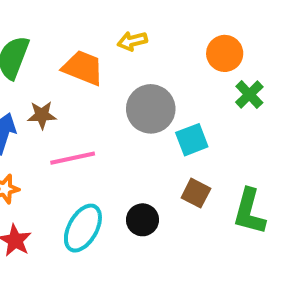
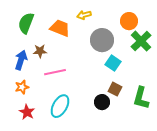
green cross: (249, 95) -> (141, 41), size x1.5
gray circle: (151, 109) -> (102, 40), moved
cyan square: (192, 140) -> (113, 63), turned -35
black circle: (143, 220) -> (102, 102), moved

